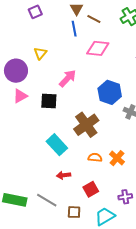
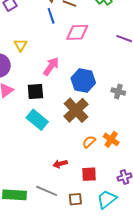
blue hexagon: (110, 92) -> (83, 81), moved
cyan rectangle: (57, 145) -> (37, 120), moved
orange semicircle: (95, 157) -> (89, 142), turned -40
red square: (91, 189) -> (89, 174), turned 35

